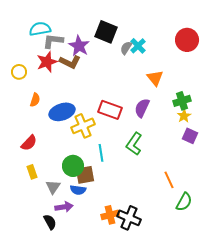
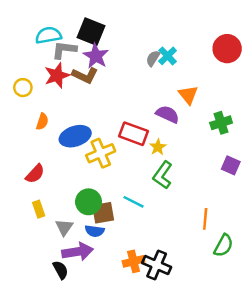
black square: (106, 32) -> (91, 32), moved
purple semicircle: (142, 108) -> (168, 114), moved, turned 90
yellow star: (184, 116) -> (158, 147), moved
cyan line: (101, 153) -> (134, 202), moved, turned -54
orange line: (169, 180) -> (205, 219), turned 30
purple arrow: (64, 207) -> (78, 252), size x1.4

